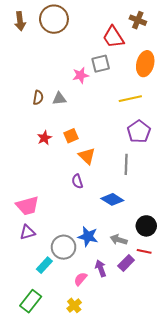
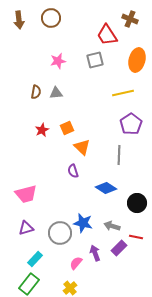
brown circle: (54, 19) -> (51, 18), size x0.7
pink star: (80, 75) -> (58, 61), moved
black circle: (146, 226) -> (137, 203), moved
purple triangle: (27, 232) -> (26, 228), moved
cyan rectangle: (44, 265) -> (35, 259), moved

